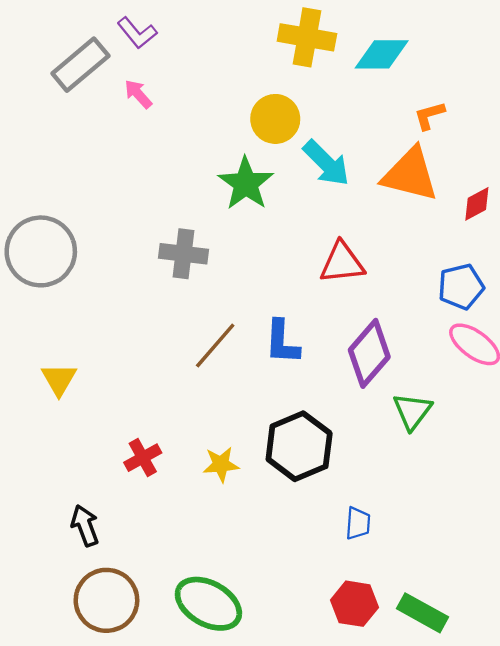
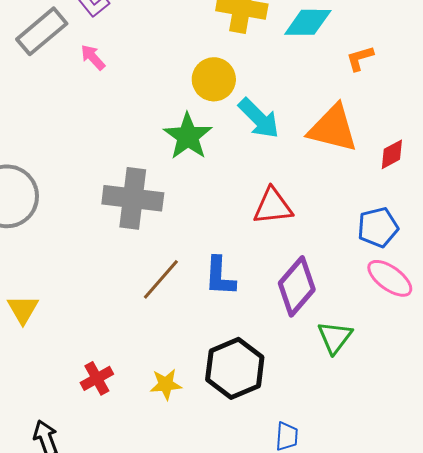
orange L-shape: (429, 116) -> (360, 58), moved
gray cross: (183, 254) -> (133, 198), size x1.4

